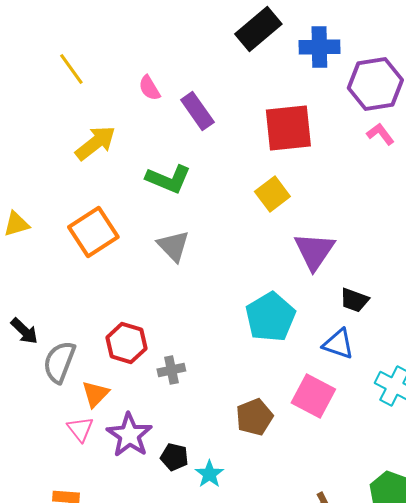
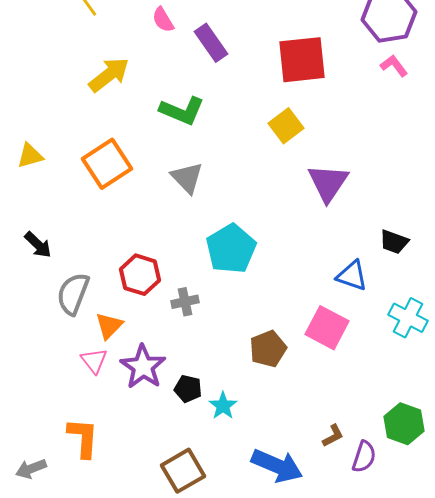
black trapezoid: (354, 300) -> (394, 242), moved
cyan pentagon: (270, 317) -> (231, 249), moved
black arrow: (24, 331) -> (38, 245), moved

